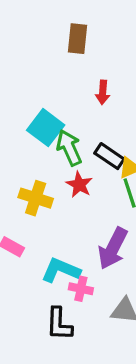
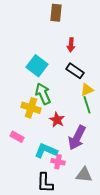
green arrow: (69, 148) -> (43, 94), moved
black rectangle: (109, 156) -> (75, 71), moved
red star: (79, 185) -> (57, 120), moved

